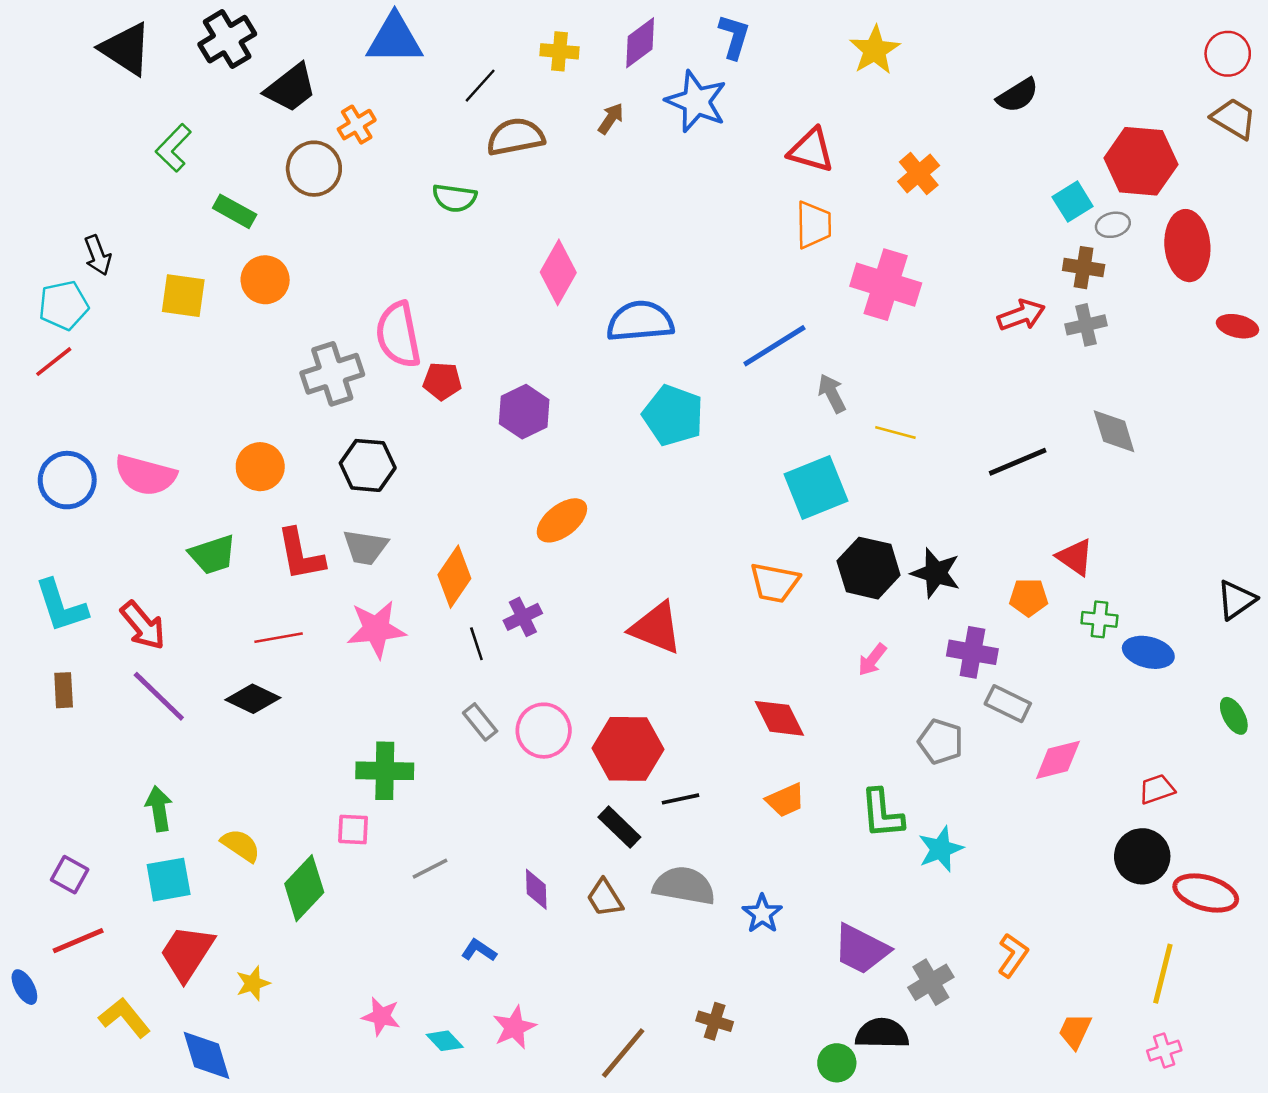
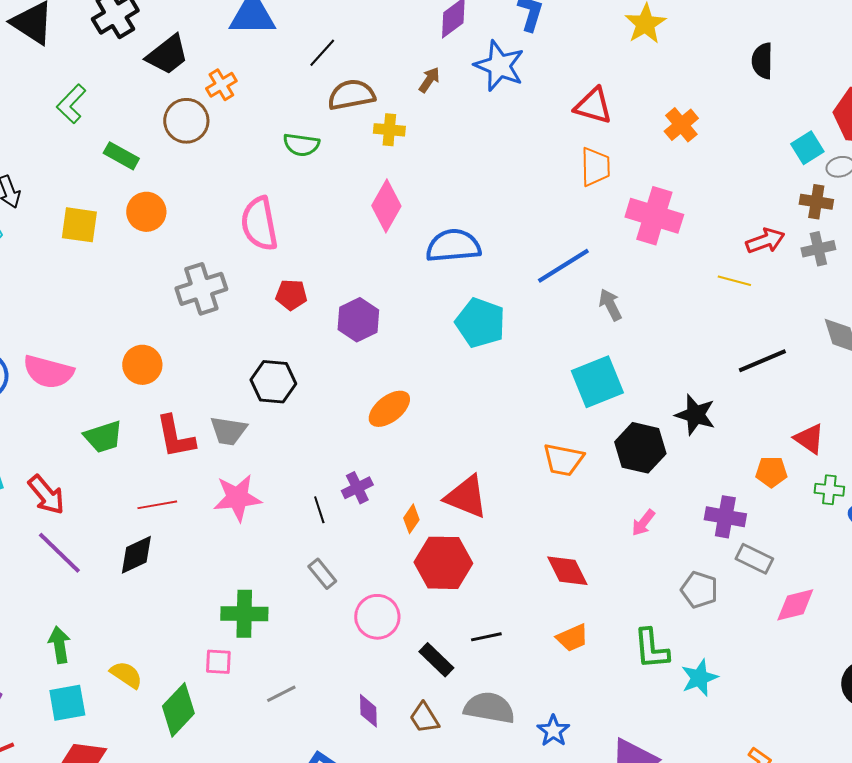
yellow cross: (559, 51) -> (389, 130), moved
black semicircle: (1018, 95) -> (762, 61), turned 123
pink semicircle: (398, 335) -> (259, 224), moved
yellow line: (895, 432) -> (734, 281), moved
black hexagon: (368, 465) -> (273, 382), moved
black star: (936, 573) -> (695, 415), moved
orange diamond: (454, 577) -> (411, 519), moved, size x0.6
black diamond: (253, 699) -> (136, 555), turned -51
pink circle: (544, 731) -> (377, 617), moved
red hexagon: (628, 749) -> (443, 563), moved

